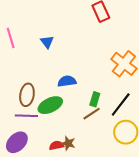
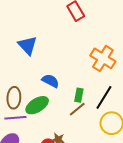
blue triangle: (47, 42) -> (28, 45), size x1.5
blue semicircle: (67, 81) -> (50, 81), turned 42

